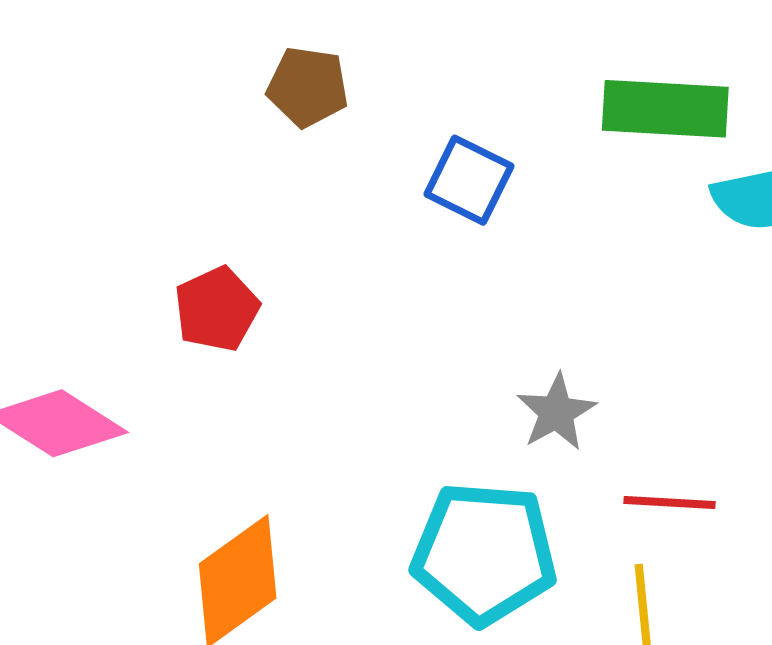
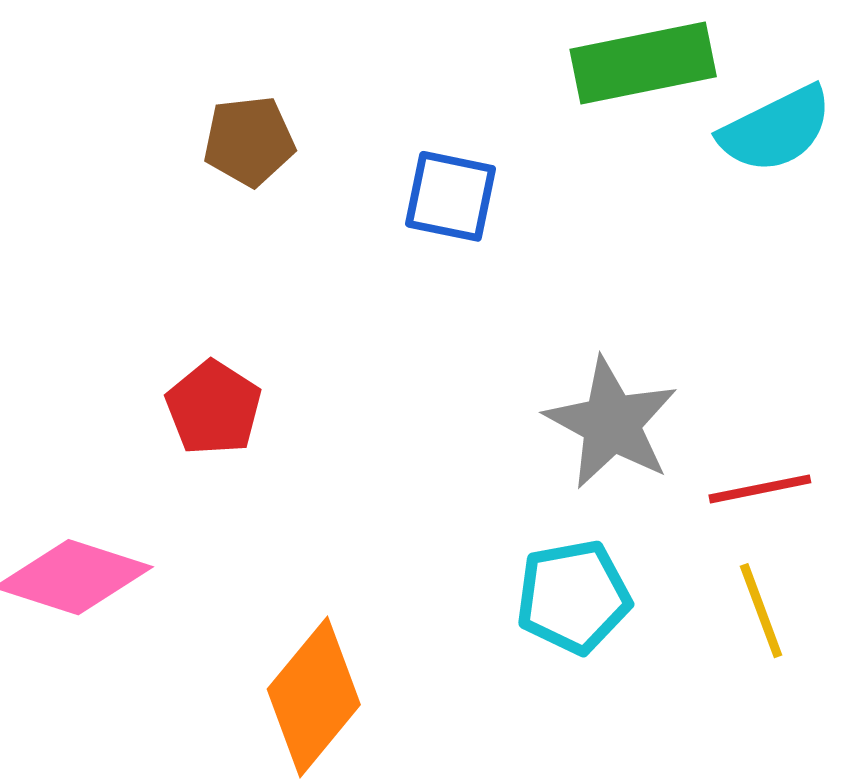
gray star: (556, 412) -> (611, 423), size x1.5
cyan pentagon: (484, 553) -> (573, 597), size x0.7

